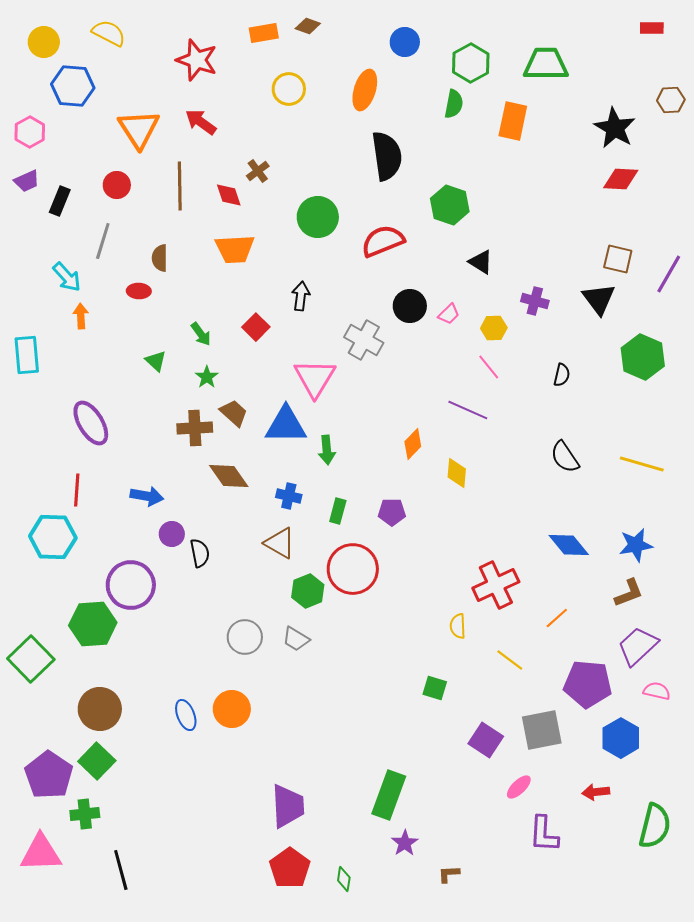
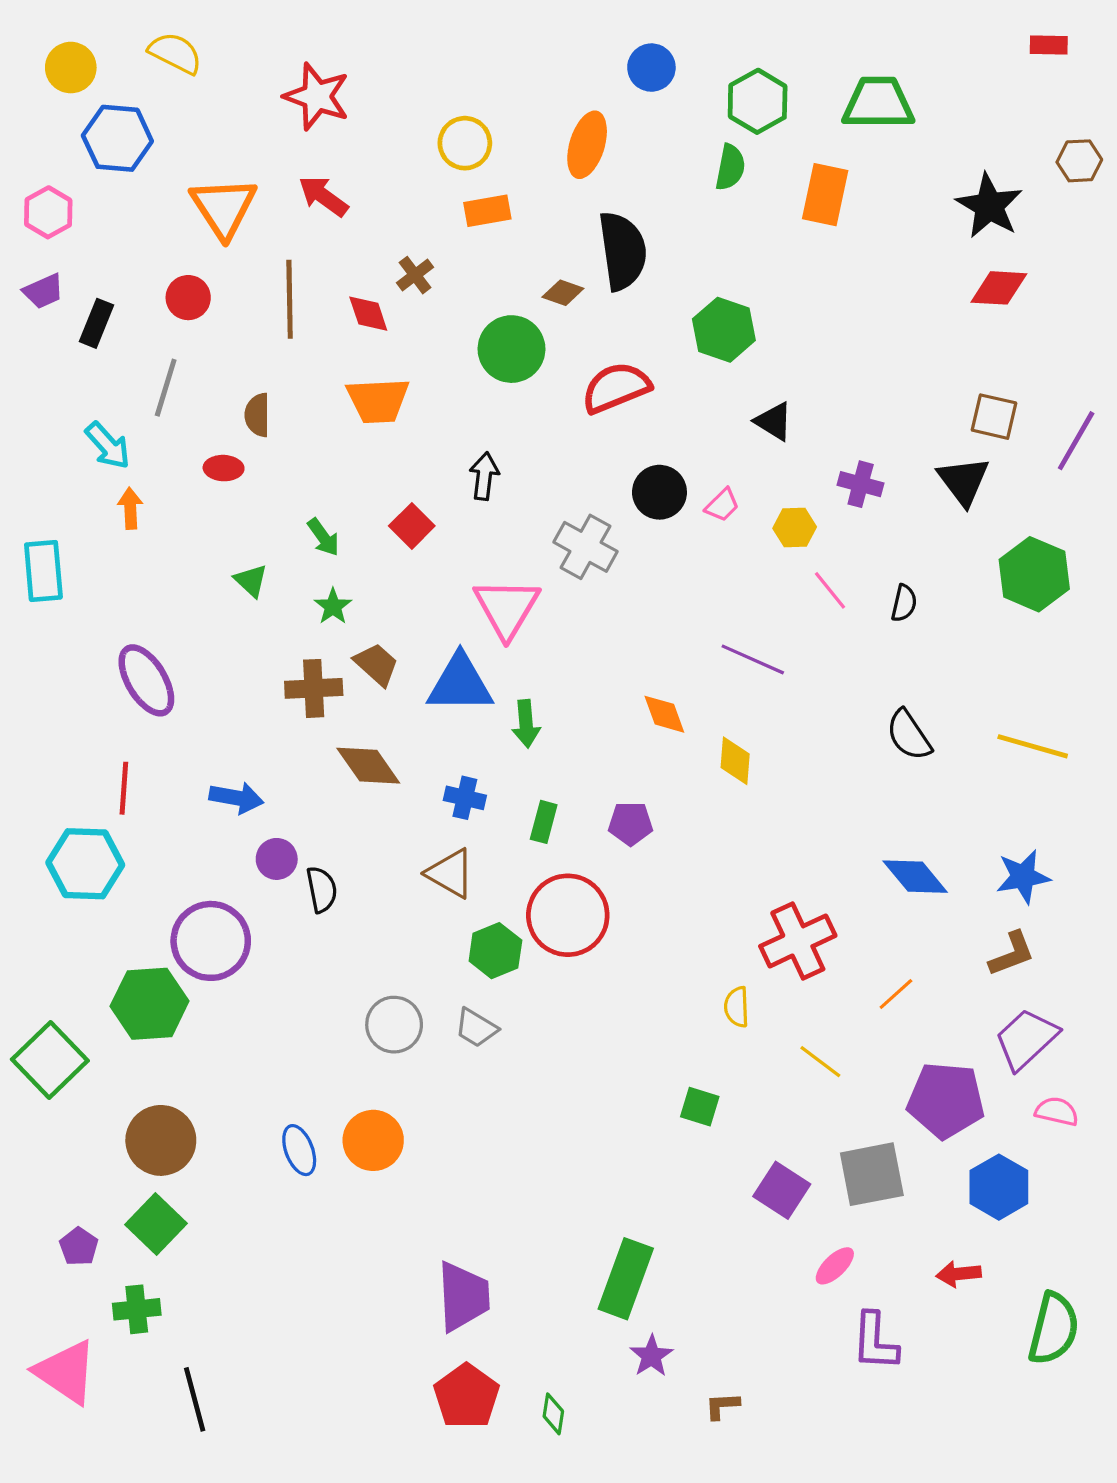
brown diamond: (308, 26) -> (563, 293), moved
orange rectangle: (264, 33) -> (487, 211), moved
pink line: (489, 367) -> (830, 590), moved
orange diamond: (413, 444) -> (664, 714), turned -64
purple pentagon: (49, 775) -> (79, 1247), size x0.5
pink triangle: (41, 853) -> (66, 1372), turned 36

